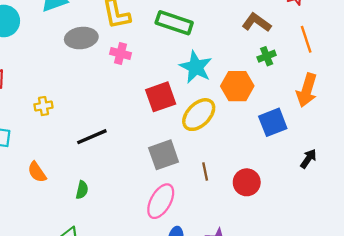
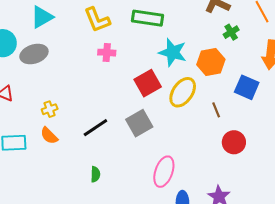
gray ellipse: (81, 38) -> (34, 54), moved
blue square: (273, 122) -> (247, 87), turned -35
gray square: (164, 155) -> (139, 123), moved
brown line: (205, 171) -> (216, 110), moved
orange semicircle: (37, 172) -> (49, 136), moved

